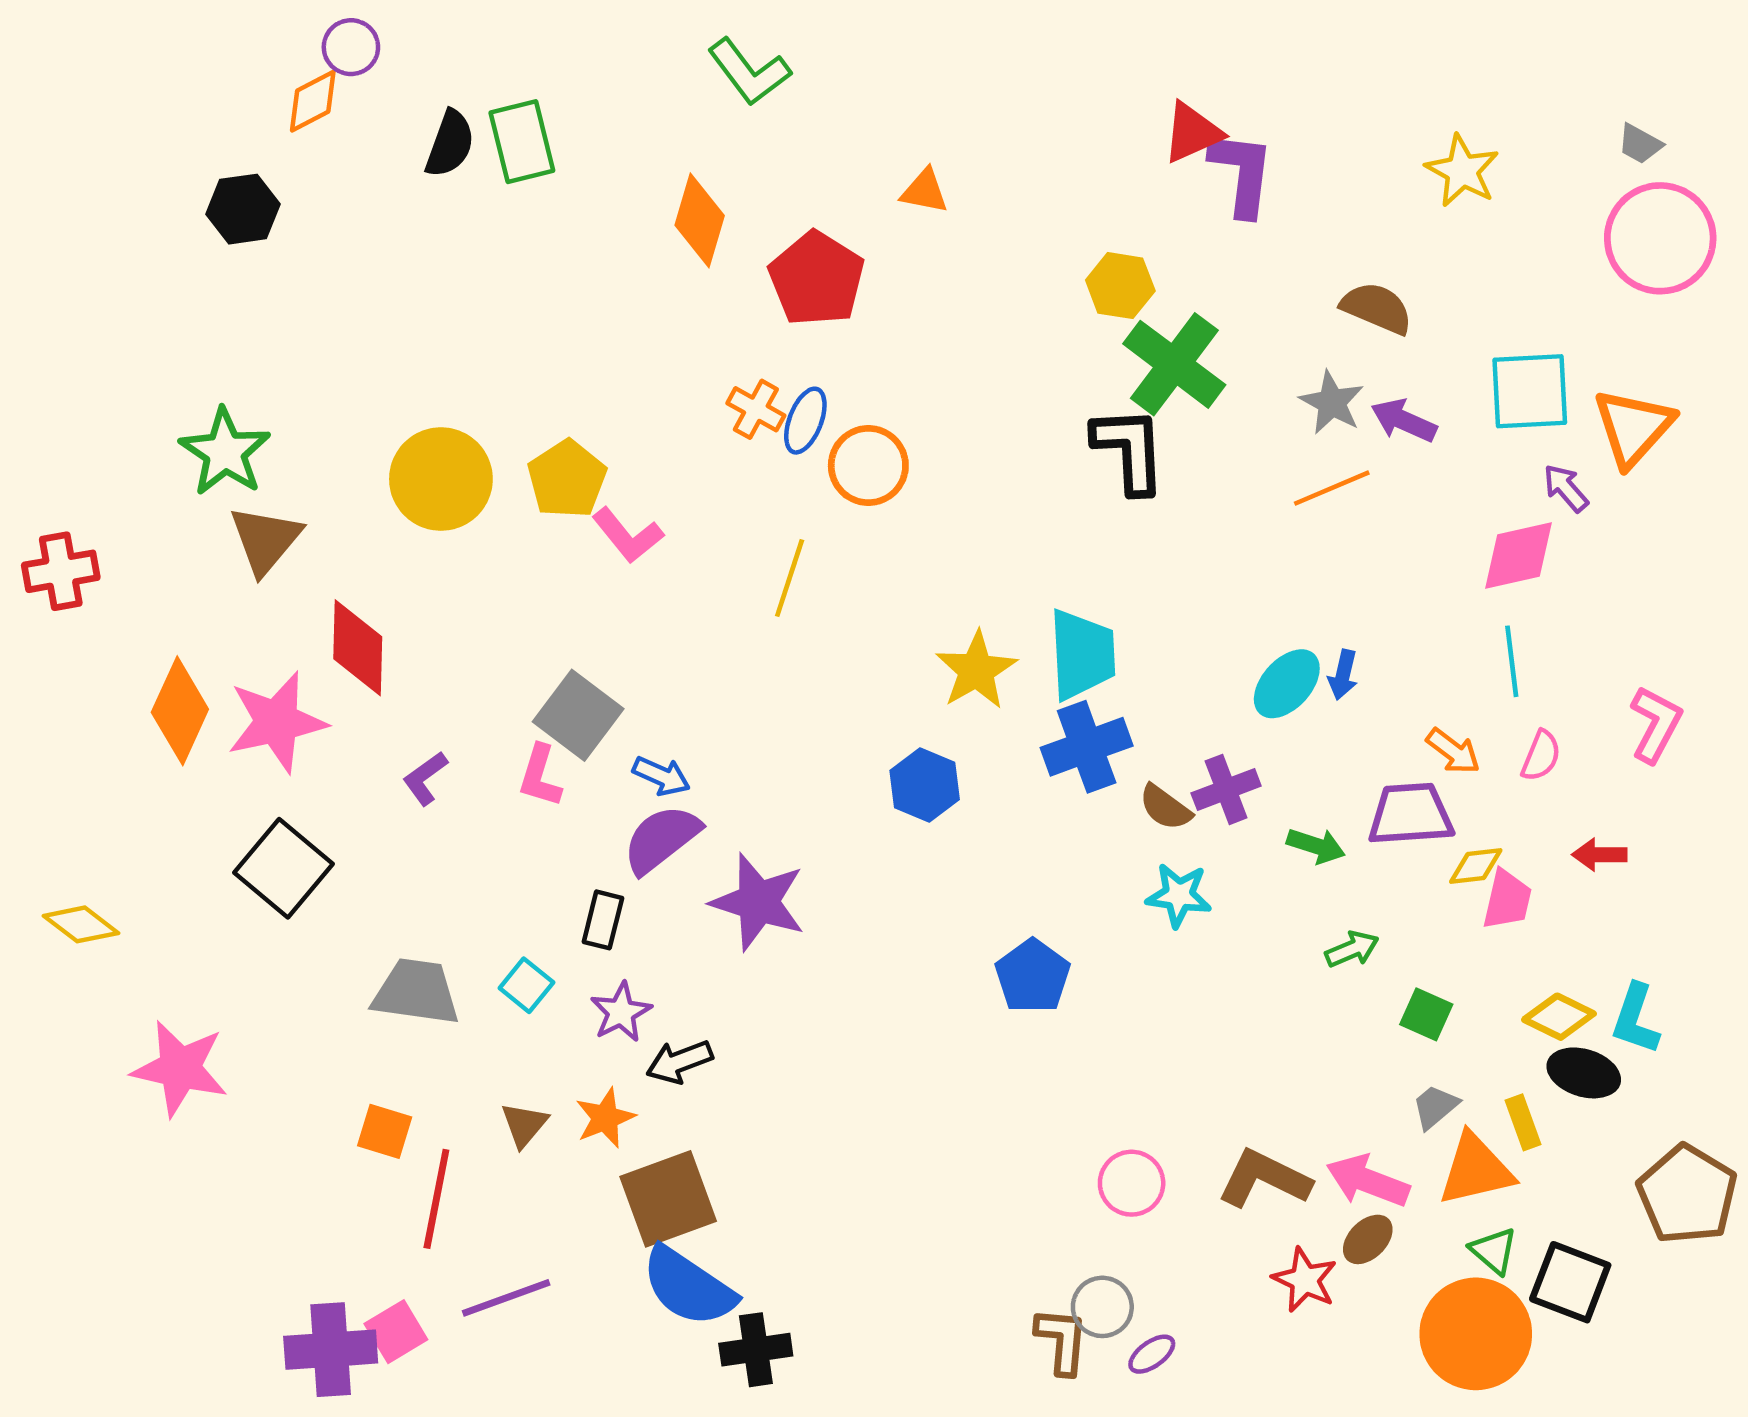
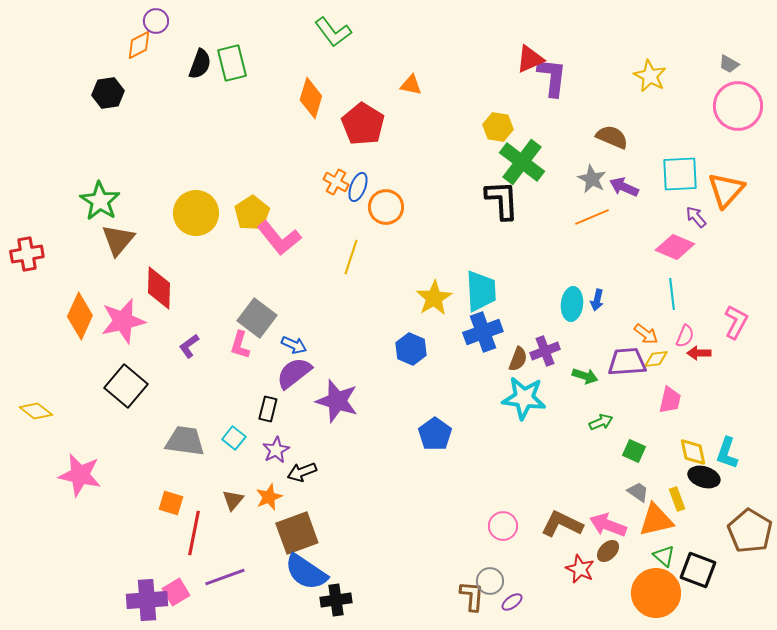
pink L-shape: (628, 535) -> (279, 238), size x1.4
pink diamond: (1518, 556) -> (675, 247), turned 36
cyan ellipse: (1287, 684) -> (572, 304), turned -36
brown semicircle: (1165, 807) -> (518, 359), turned -105
red arrow: (1599, 855) -> (699, 353), moved
yellow diamond: (1476, 866) -> (656, 359), moved
cyan star: (1179, 895) -> (524, 398), size x1.5
blue pentagon: (1033, 976) -> (435, 434), moved
yellow diamond: (1559, 1017) -> (693, 452), turned 52
gray trapezoid: (1435, 1107) -> (638, 492), turned 75

